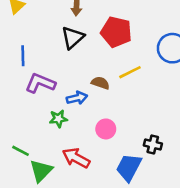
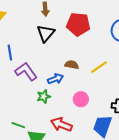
yellow line: (130, 72) -> (99, 67), moved
purple L-shape: (40, 83) -> (26, 72), turned 40

